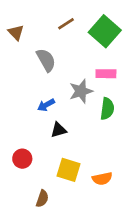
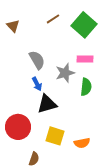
gray semicircle: (46, 60) -> (37, 60), moved
blue arrow: (46, 105) -> (37, 84), turned -88
black triangle: (59, 130) -> (47, 104), size x1.5
red circle: (22, 159) -> (18, 127), size x1.6

